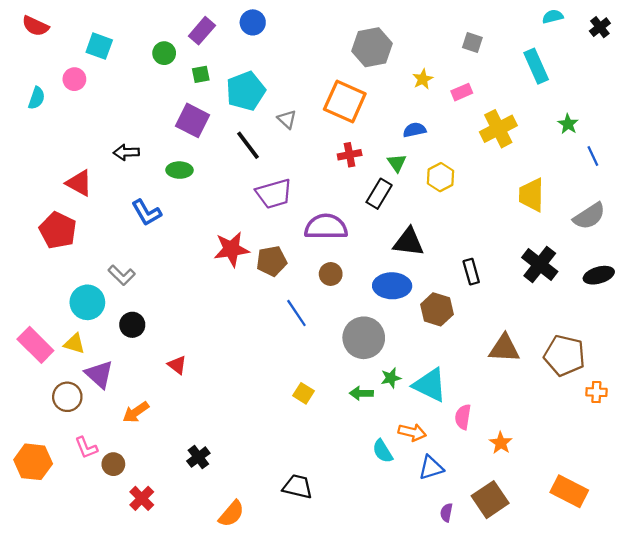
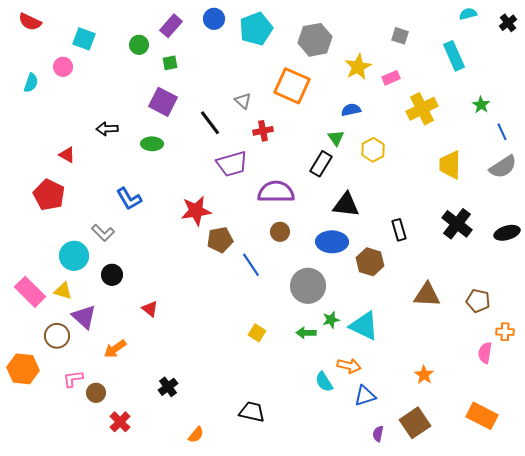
yellow star: (423, 79) -> (358, 67), size x1.5
cyan pentagon: (246, 91) -> (256, 29), moved
red cross: (350, 155) -> (263, 131), moved
red triangle: (79, 183) -> (67, 155), size x0.7
blue L-shape: (146, 213) -> (129, 199), moved
gray semicircle: (589, 216) -> (503, 167), moved
brown pentagon: (272, 261) -> (220, 240), moved
brown pentagon: (565, 355) -> (478, 301), size x0.7
pink semicircle: (463, 417) -> (485, 353), moved
pink L-shape: (86, 448) -> (73, 379), turned 105
orange hexagon: (33, 462) -> (23, 369), moved
orange semicircle: (231, 514) -> (196, 435), size x0.7

